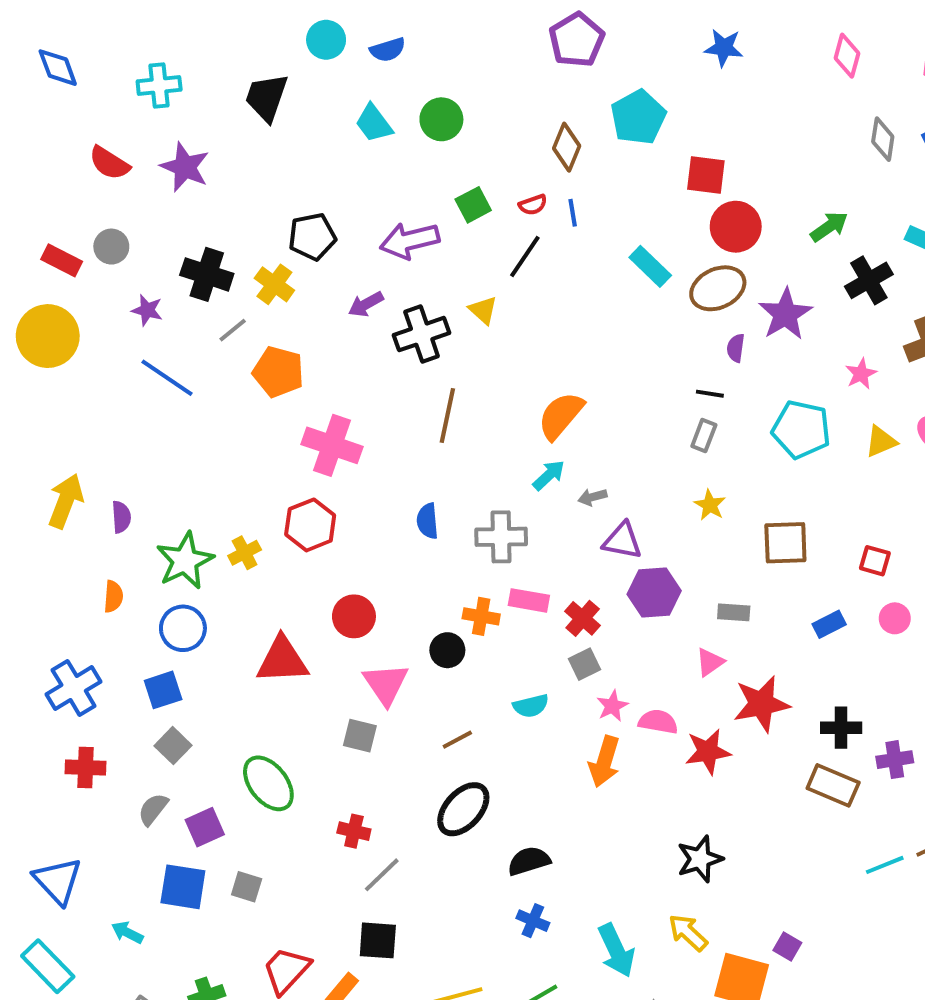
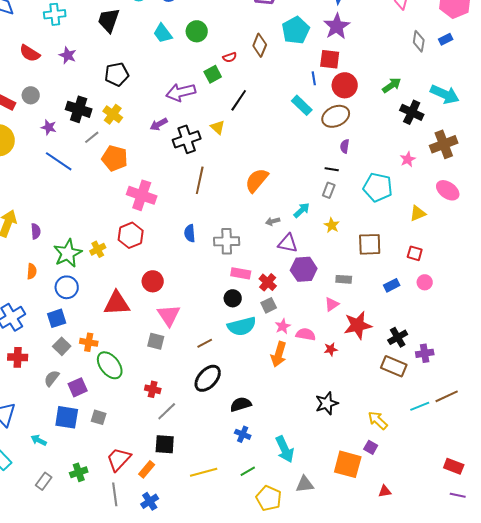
purple star: (185, 167) -> (68, 55), size x0.7
red semicircle: (533, 205) -> (230, 57), moved
blue line: (573, 213) -> (314, 78), moved
black pentagon: (312, 237) -> (117, 74), moved
black cross: (869, 280) -> (412, 112), turned -35
purple star: (785, 314) -> (337, 26), moved
yellow triangle: (881, 441) -> (418, 213), moved
cyan arrow: (549, 475) -> (302, 210), moved
orange cross: (481, 616) -> (89, 342), moved
black circle: (447, 650) -> (233, 298), moved
cyan semicircle: (531, 706) -> (242, 326), size x1.6
black cross: (841, 728) -> (398, 337), turned -30
red star: (708, 752) -> (331, 349), size x0.6
yellow arrow: (688, 933) -> (378, 420), moved

